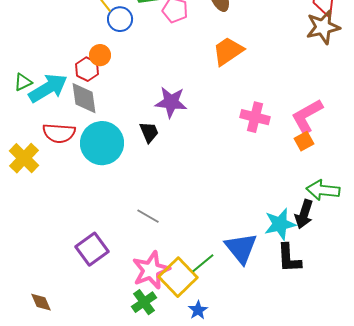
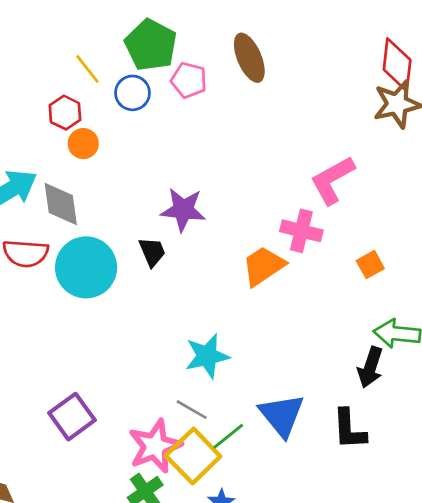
blue circle: (120, 19) -> (133, 93), moved
orange trapezoid: (228, 51) -> (263, 266), moved
red hexagon: (87, 69) -> (65, 113), moved
pink L-shape: (307, 116) -> (332, 180), moved
gray line: (148, 216) -> (192, 410), moved
cyan star: (280, 224) -> (207, 356), moved

